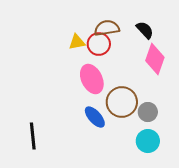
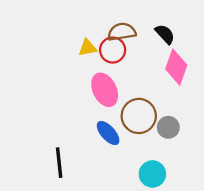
black line: (33, 136) -> (59, 163), moved
cyan circle: (148, 141) -> (152, 174), moved

